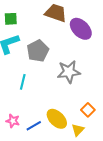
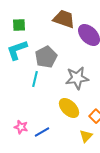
cyan line: (23, 82) -> (35, 79), moved
yellow ellipse: (57, 119) -> (69, 108), moved

